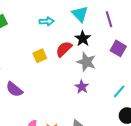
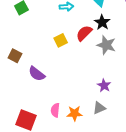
purple star: (82, 87) -> (104, 85), moved

